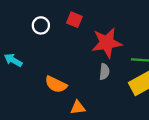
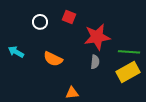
orange semicircle: (56, 84) -> (53, 59), moved

